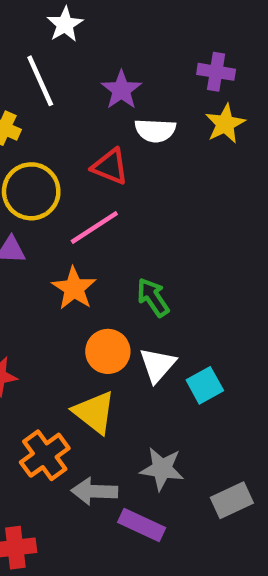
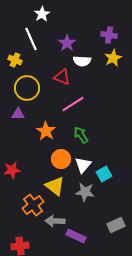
pink line: (94, 227) -> (73, 104), moved
gray star: (162, 469) -> (85, 192), moved

